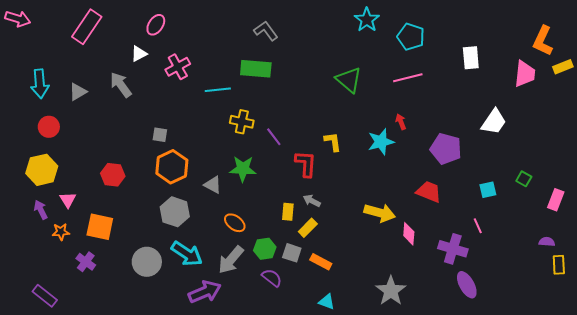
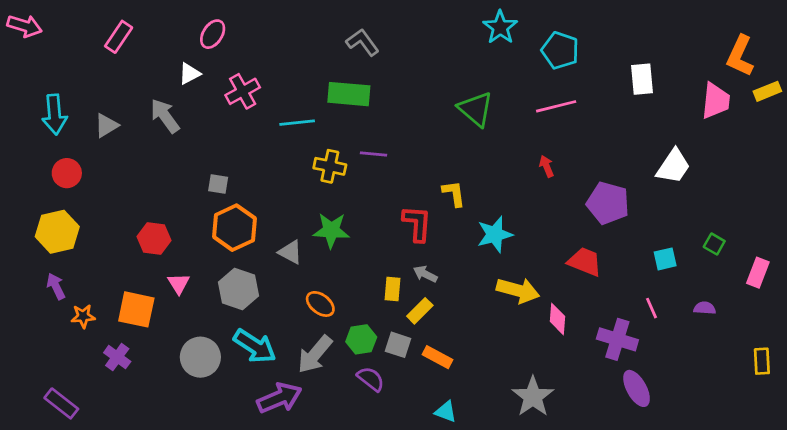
pink rectangle: (87, 27) -> (119, 37), size x0.7
purple line: (274, 137) -> (373, 154), moved, turned -48
cyan star: (381, 142) -> (495, 234), moved
pink triangle: (68, 200) -> (179, 284), moved
purple semicircle: (547, 242) -> (705, 308), moved

